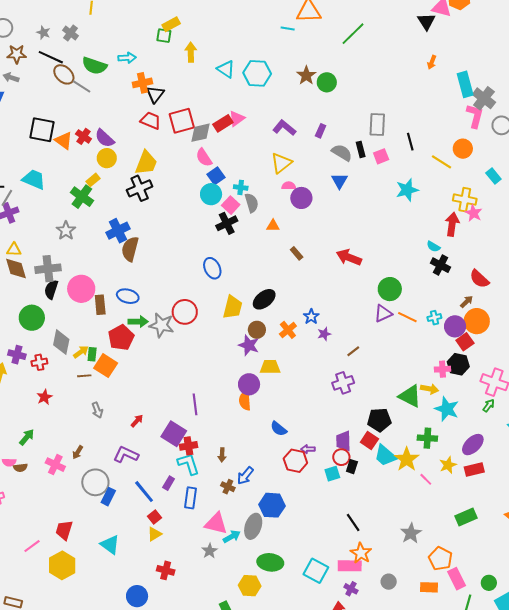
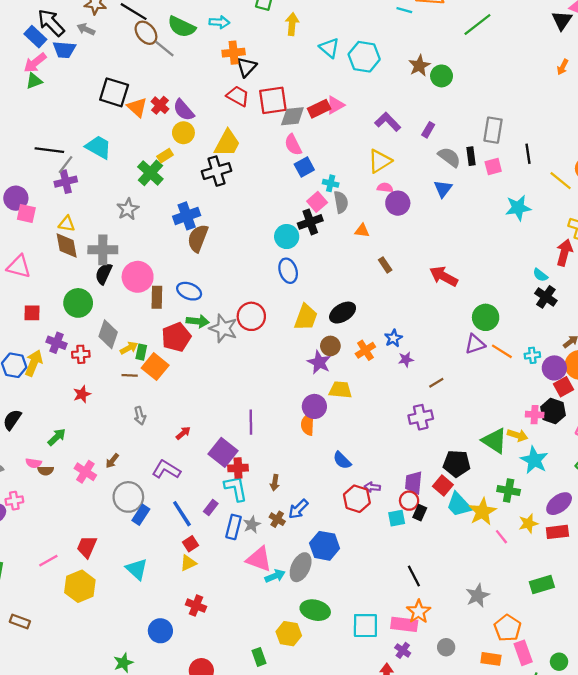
cyan circle: (211, 194) -> (287, 237), moved
gray star: (210, 551) -> (252, 525), moved
cyan square: (316, 571) -> (365, 626), turned -35

